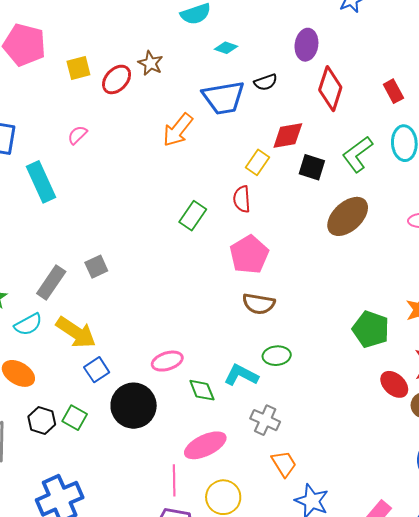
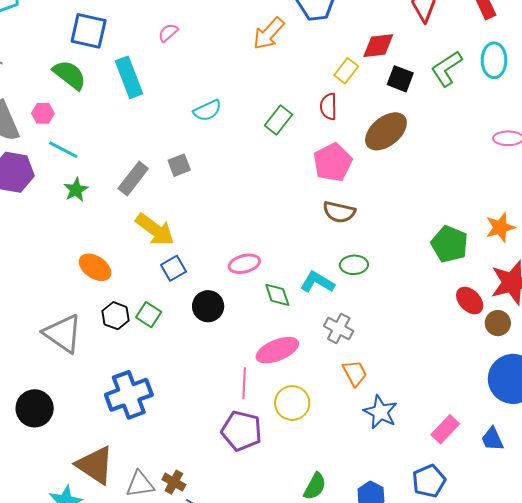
brown ellipse: (348, 216) -> (386, 131), moved
cyan semicircle: (28, 324) -> (207, 110), moved
black circle: (134, 406) -> (208, 306), size x0.7

